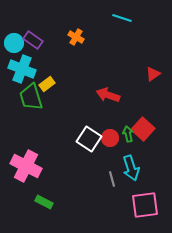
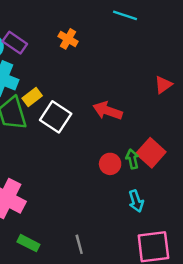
white square: (89, 139) -> (56, 117), moved
cyan arrow: (131, 168) -> (136, 201), size x0.7
gray line: (112, 179) -> (79, 244), moved

